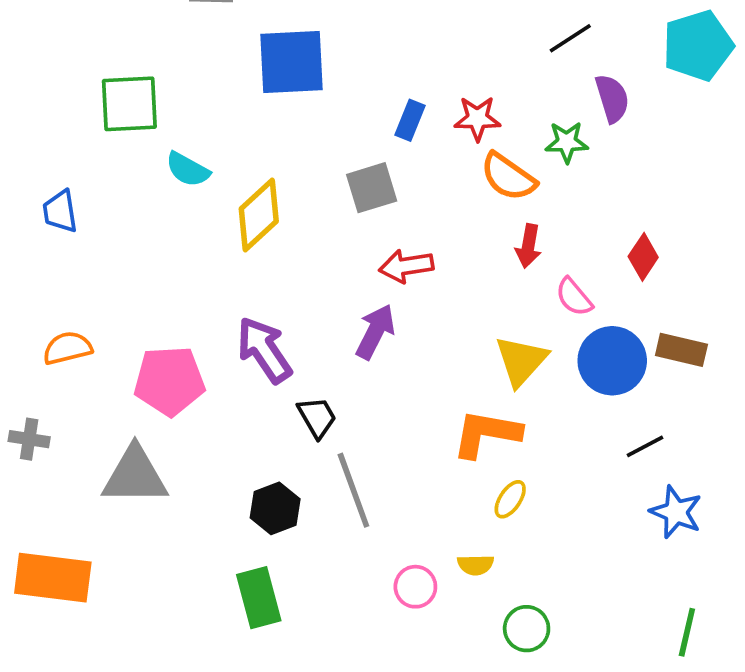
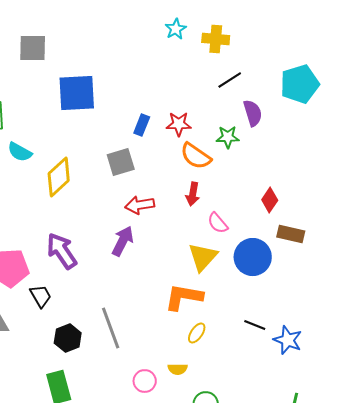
red arrow: (528, 246) -> (193, 194), moved
pink semicircle: (574, 297) -> (218, 223), moved
brown rectangle: (681, 350) -> (291, 234), moved
black trapezoid: (317, 417) -> (41, 296), moved
black line: (645, 446) -> (255, 325), moved, turned 50

